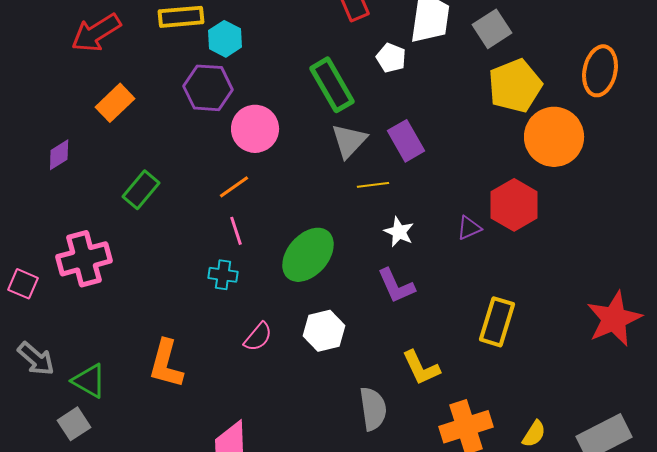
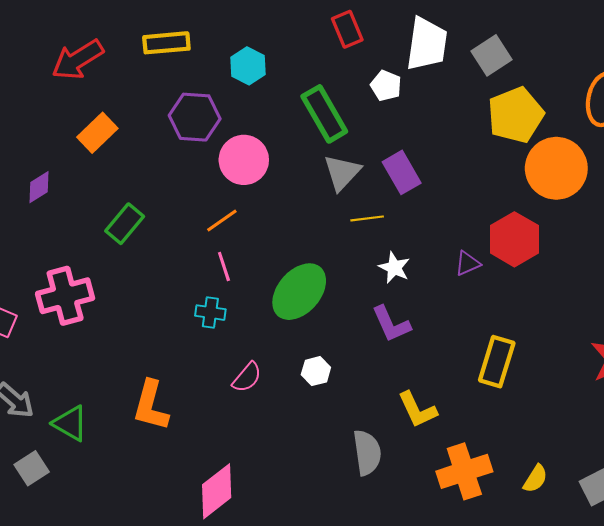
cyan hexagon: (225, 39) -> (248, 66), moved
white hexagon: (324, 331) -> (316, 371), size x0.7
gray square: (74, 424) -> (32, 468), moved

